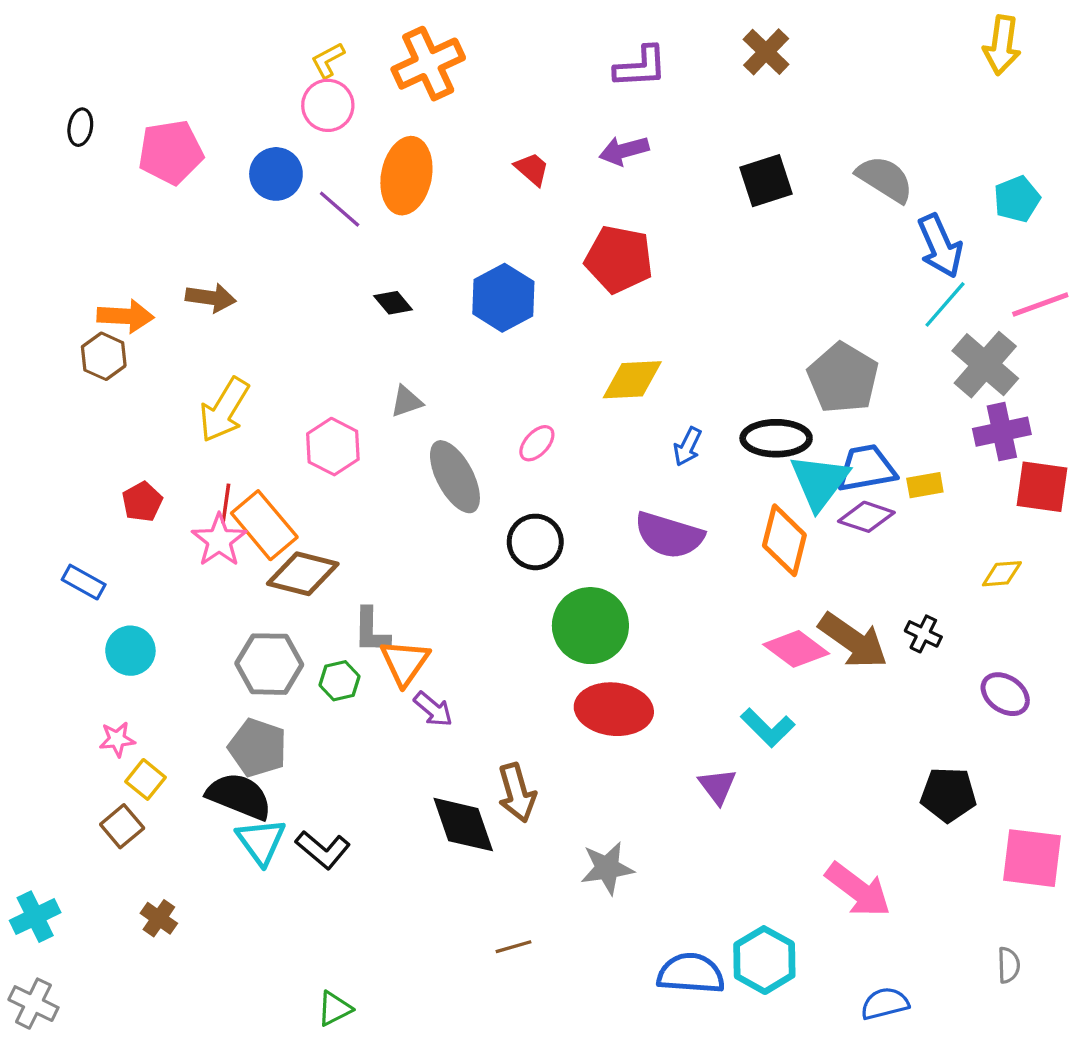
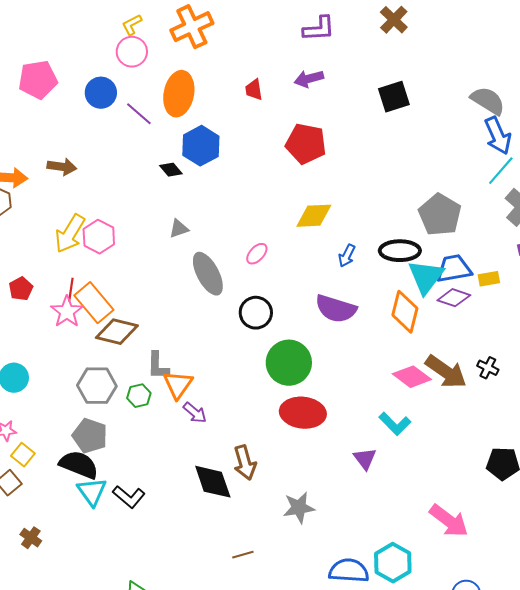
red trapezoid: (532, 169) -> (254, 90), turned -140
gray semicircle: (885, 179) -> (488, 101), moved
blue hexagon: (503, 298) -> (201, 146), moved
pink hexagon: (333, 447) -> (99, 237), moved

